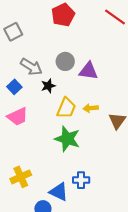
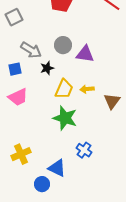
blue square: (14, 87) -> (15, 69), turned 32
blue cross: (81, 180) -> (84, 150), moved, turned 35

